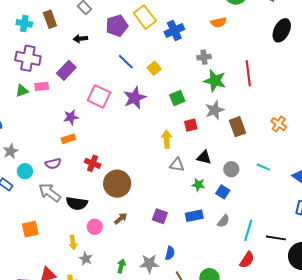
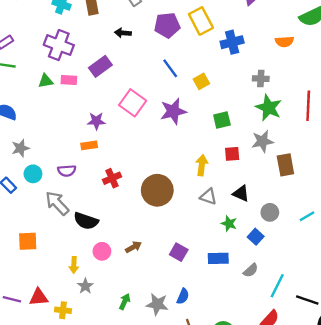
red cross: (93, 163) -> (112, 178), turned 35
cyan line: (263, 167) -> (307, 216), turned -64
brown circle: (117, 184) -> (157, 190), moved

